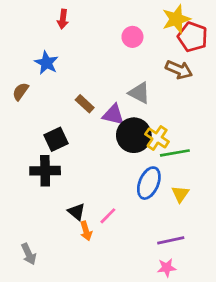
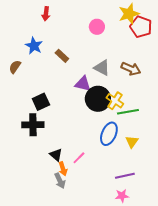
brown arrow: (179, 70) -> (131, 69), moved
brown rectangle: (85, 104) -> (62, 56), moved
gray arrow: (29, 254) -> (60, 181), moved

